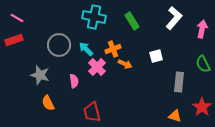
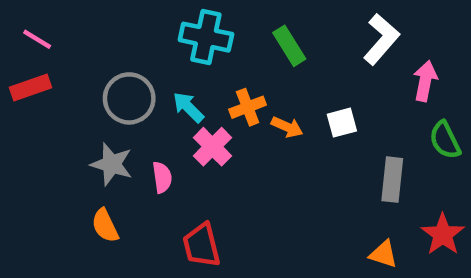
pink arrow: (202, 29) -> (425, 81), moved
orange arrow: (125, 64) -> (287, 127), moved
gray star: (40, 75) -> (112, 164), moved

